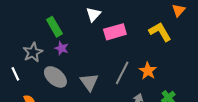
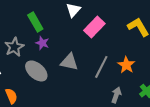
pink rectangle: (115, 32) -> (94, 27), turned -30
gray triangle: (89, 82) -> (69, 62), moved, turned -42

